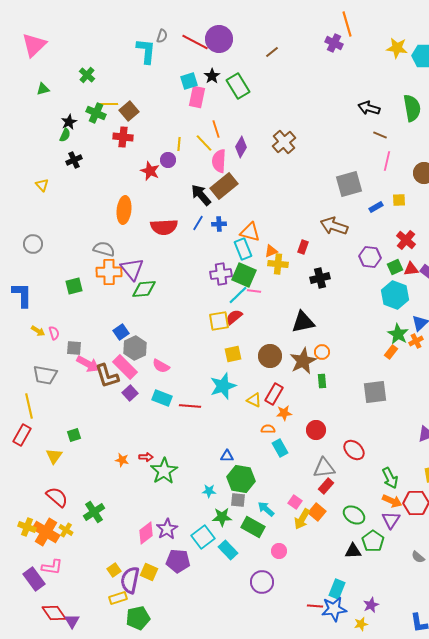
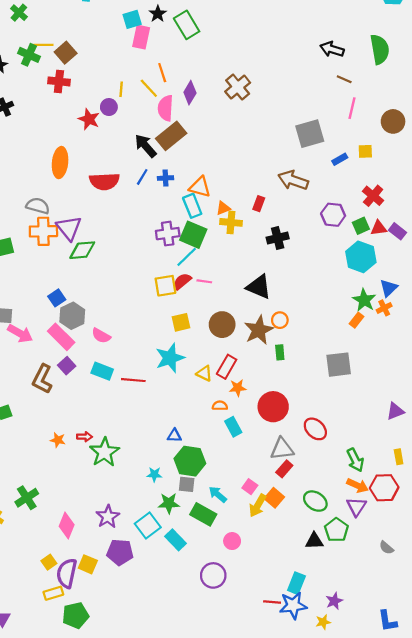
pink line: (254, 291) -> (204, 281), moved
black triangle: (303, 322) -> (259, 287), turned 35
brown L-shape: (107, 376) -> (42, 379), moved, turned 44
red circle: (316, 430) -> (273, 407), size x1.4
pink diamond: (146, 533) -> (67, 525), moved, turned -30

